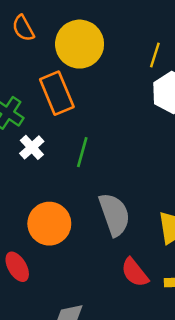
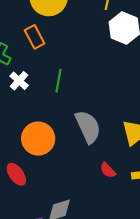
orange rectangle: (57, 93) -> (35, 37), size x0.7
red semicircle: (135, 272) -> (108, 170), size x0.7

